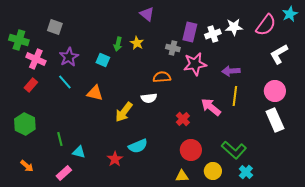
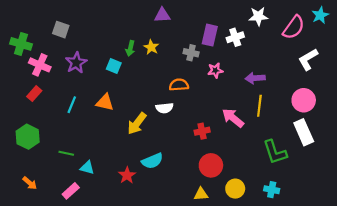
purple triangle: (147, 14) -> (162, 15), turned -42
white star: (234, 27) -> (258, 16), moved
pink star: (195, 64) -> (215, 70), size x0.6
cyan line: (65, 82) -> (72, 105), moved, turned 63
red cross: (183, 119) -> (202, 131), turned 32
green line: (60, 139) -> (66, 153), turned -64
green L-shape: (234, 150) -> (275, 152), moved, turned 30
cyan cross: (246, 172) -> (272, 190), turned -32

